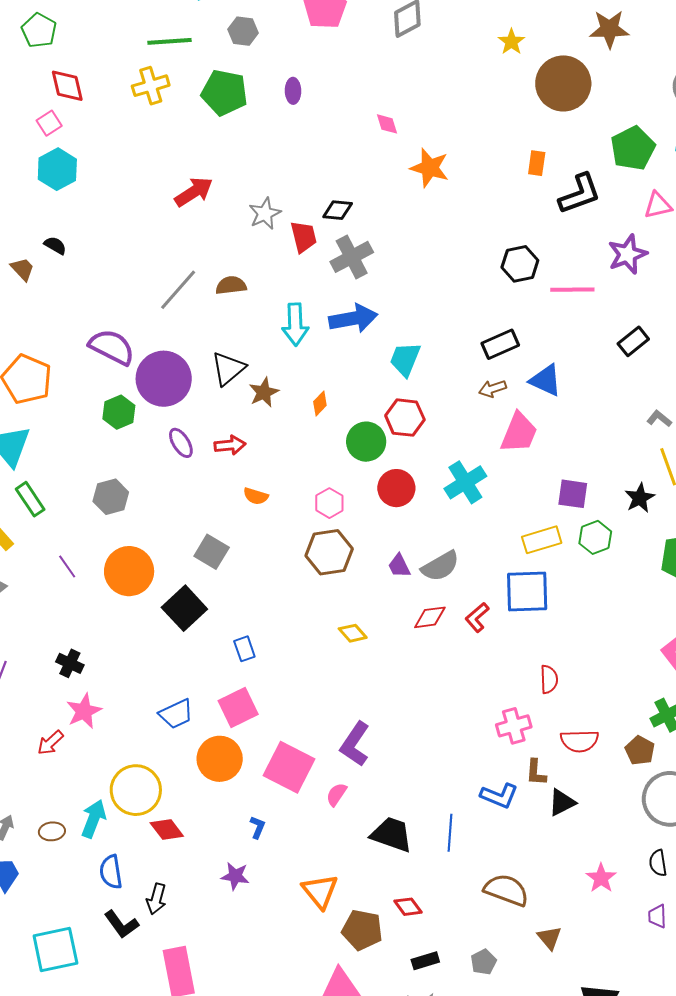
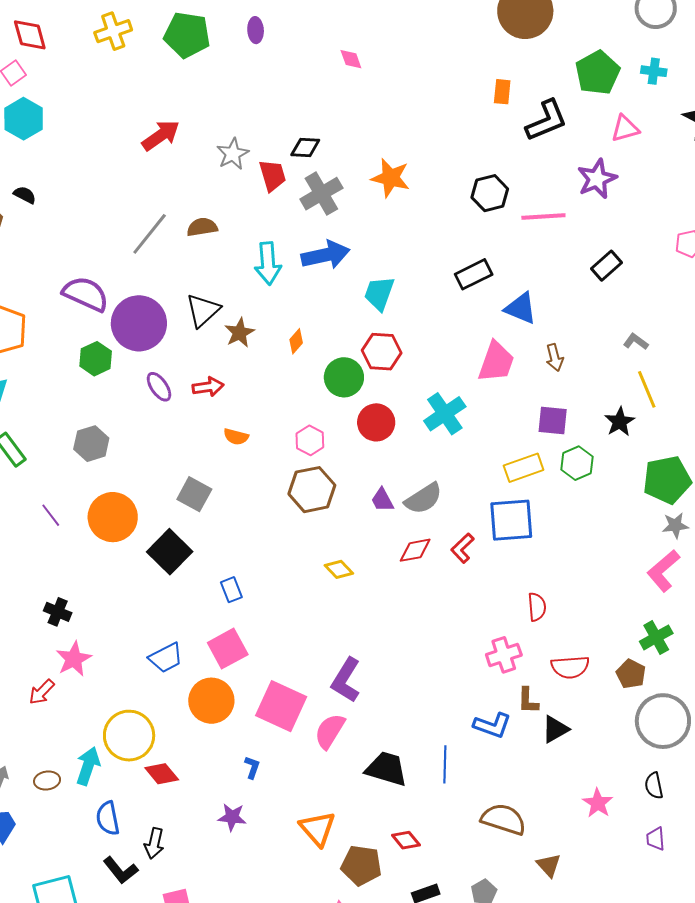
orange star: (430, 168) -> (391, 178), moved
brown arrow: (492, 389) -> (555, 358), moved, turned -84
pink semicircle: (336, 794) -> (330, 731), size x1.5

